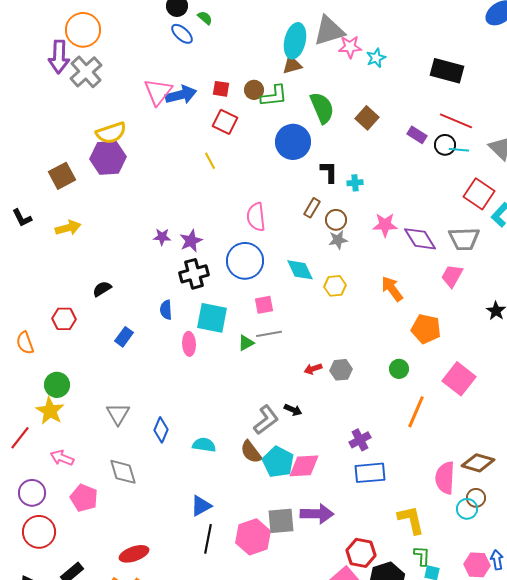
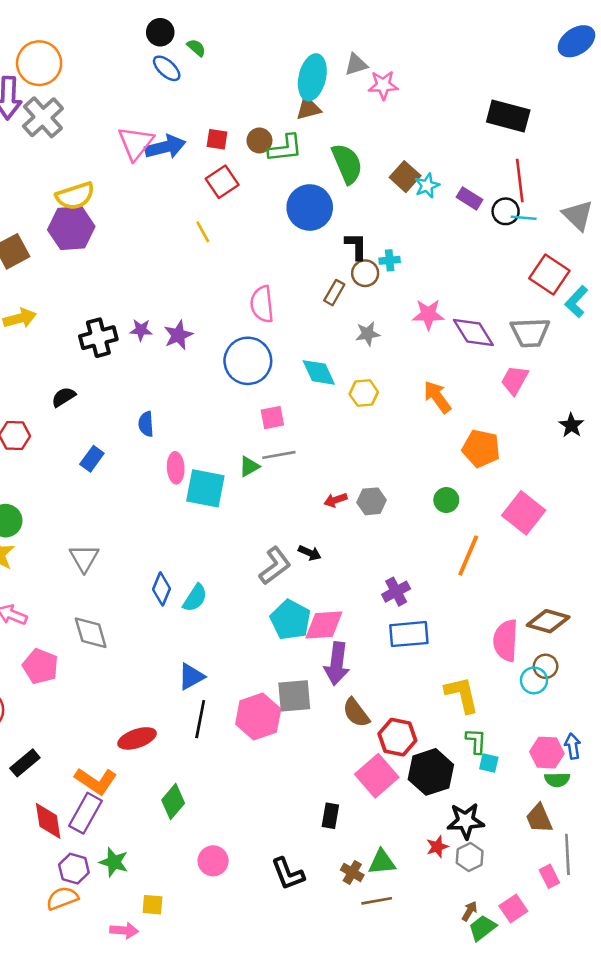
gray triangle: (329, 31) -> (356, 64), size x0.6
cyan star: (376, 58) -> (427, 186), moved
red line: (456, 121) -> (520, 180), turned 60
red square: (225, 122) -> (222, 182), turned 30
brown circle: (336, 220) -> (365, 273), moved
black cross: (194, 274) -> (98, 338), moved
cyan square: (212, 318) -> (205, 488), moved
blue diamond: (161, 430) -> (162, 589), moved
cyan semicircle: (204, 445) -> (195, 598), turned 115
brown semicircle: (251, 452) -> (356, 713), moved
purple arrow: (317, 514) -> (337, 664), moved, turned 96
red ellipse: (134, 554) -> (137, 738), moved

